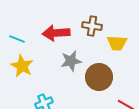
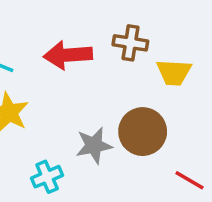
gray star: (71, 61) -> (94, 145), moved

